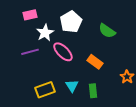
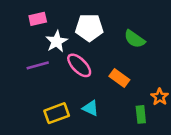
white pentagon: (71, 22) -> (89, 28), turned 30
cyan triangle: (72, 86) -> (91, 108), turned -32
green rectangle: (93, 91) -> (141, 114), moved

